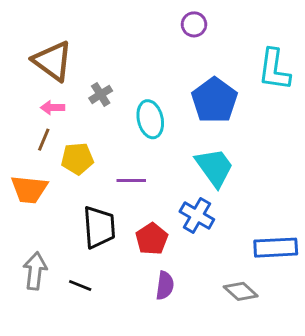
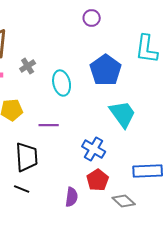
cyan trapezoid: (214, 167) -> (123, 114), moved
red pentagon: (152, 239) -> (98, 180), moved
black line: (80, 286) -> (22, 189), moved

